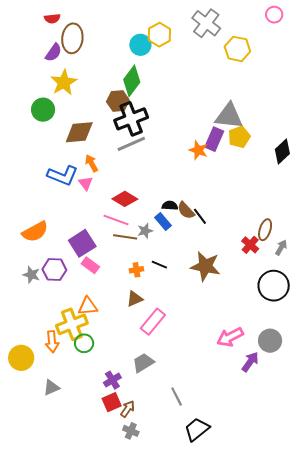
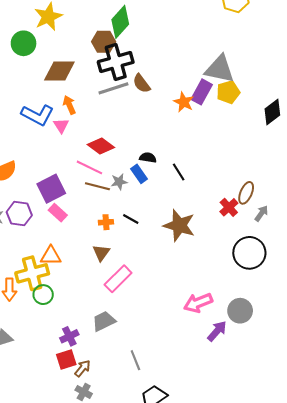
brown semicircle: (186, 210) -> (142, 83), moved
brown triangle: (135, 299) -> (101, 253), turned -36

